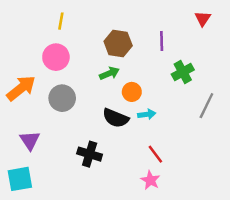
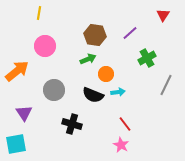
yellow line: (61, 21) -> (39, 13), moved
purple line: (162, 41) -> (130, 33), turned 49
gray circle: (62, 98) -> (54, 90), moved

